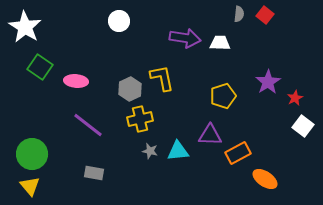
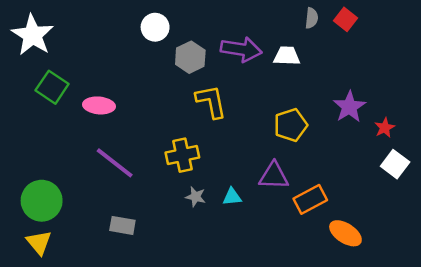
gray hexagon: (130, 89) -> (190, 57), moved
cyan triangle: (178, 151) -> (232, 197), size x0.7

